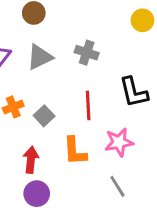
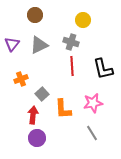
yellow circle: (142, 20) -> (83, 20), moved
red line: (88, 105) -> (72, 66), moved
gray square: (44, 116) -> (42, 94), moved

